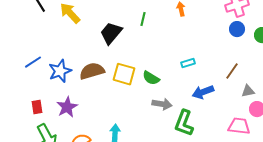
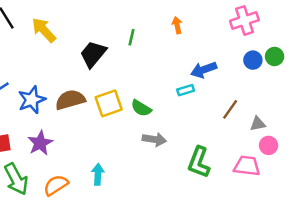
blue circle: (237, 29) -> (253, 60), moved
brown line: (232, 71) -> (230, 109), moved
yellow square: (124, 74) -> (109, 103), turned -35
blue arrow: (203, 92) -> (204, 70), moved
green L-shape: (184, 123) -> (199, 162), moved

